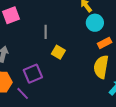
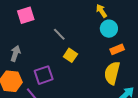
gray line: (46, 32) -> (59, 34), turned -48

